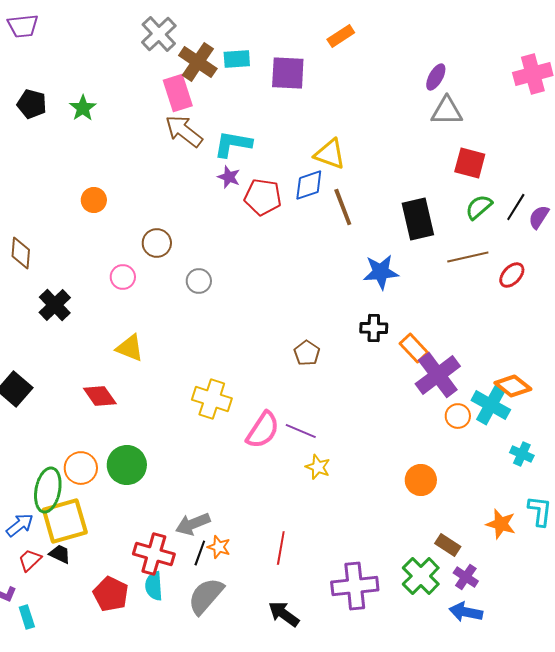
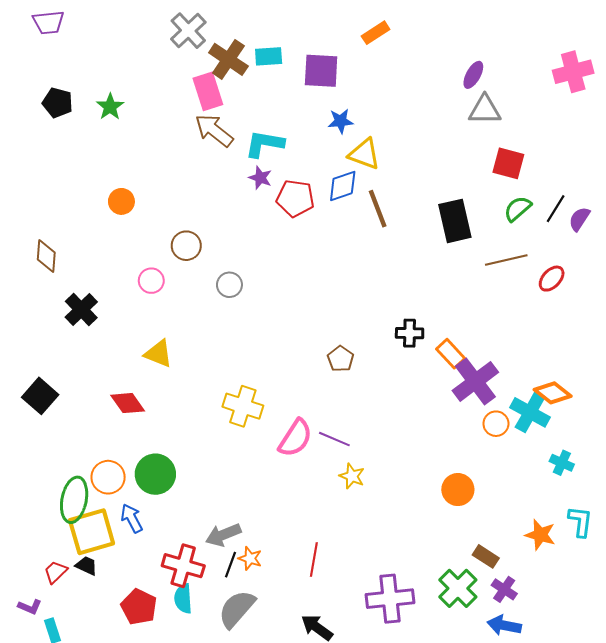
blue star: (381, 272) -> (341, 121), moved, size x0.7
blue arrow: (20, 525) -> (132, 518), moved, turned -80

